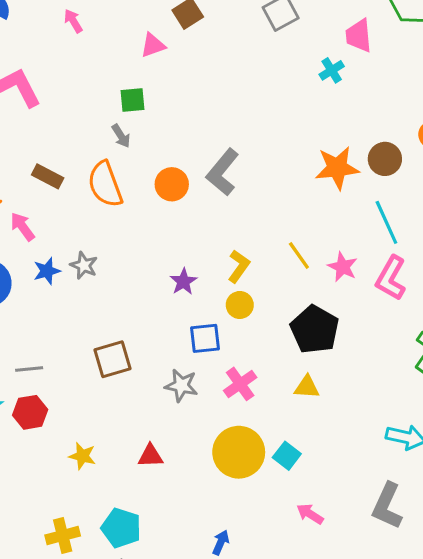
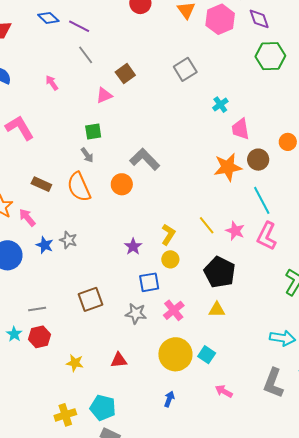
pink trapezoid: (359, 36) -> (240, 129), moved
gray L-shape: (223, 172) -> (145, 159), moved, turned 100
blue star: (47, 271) -> (45, 245), turned -30
blue arrow: (221, 542) -> (169, 399), moved

